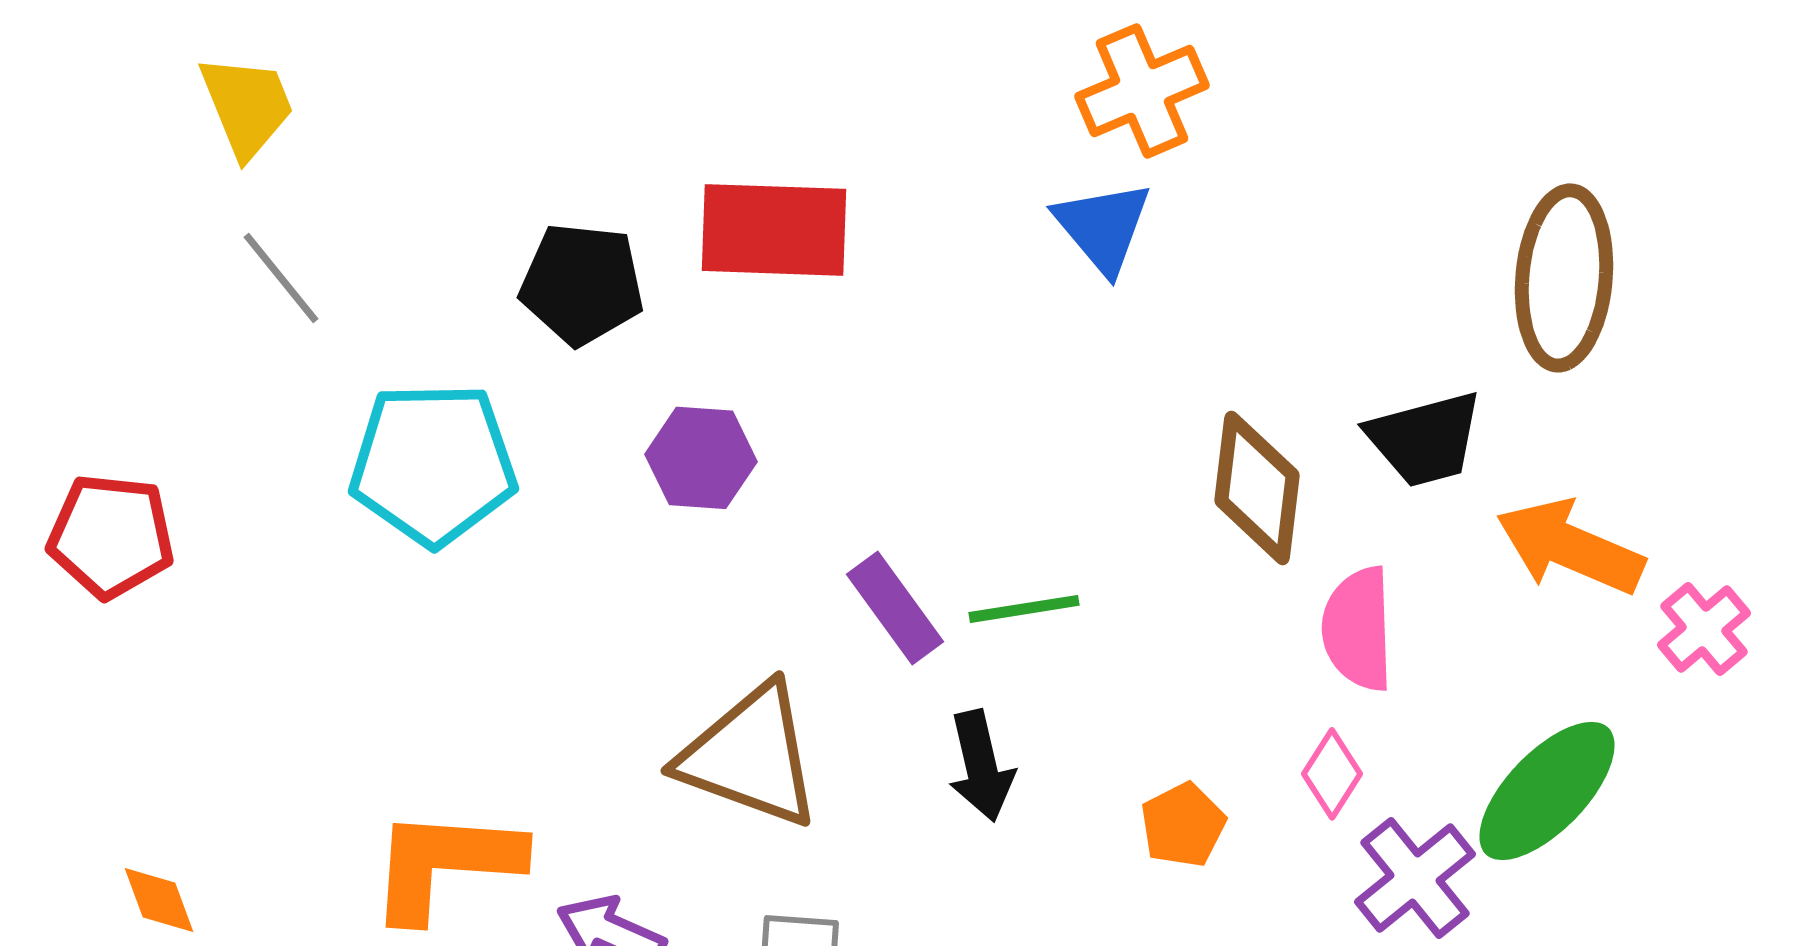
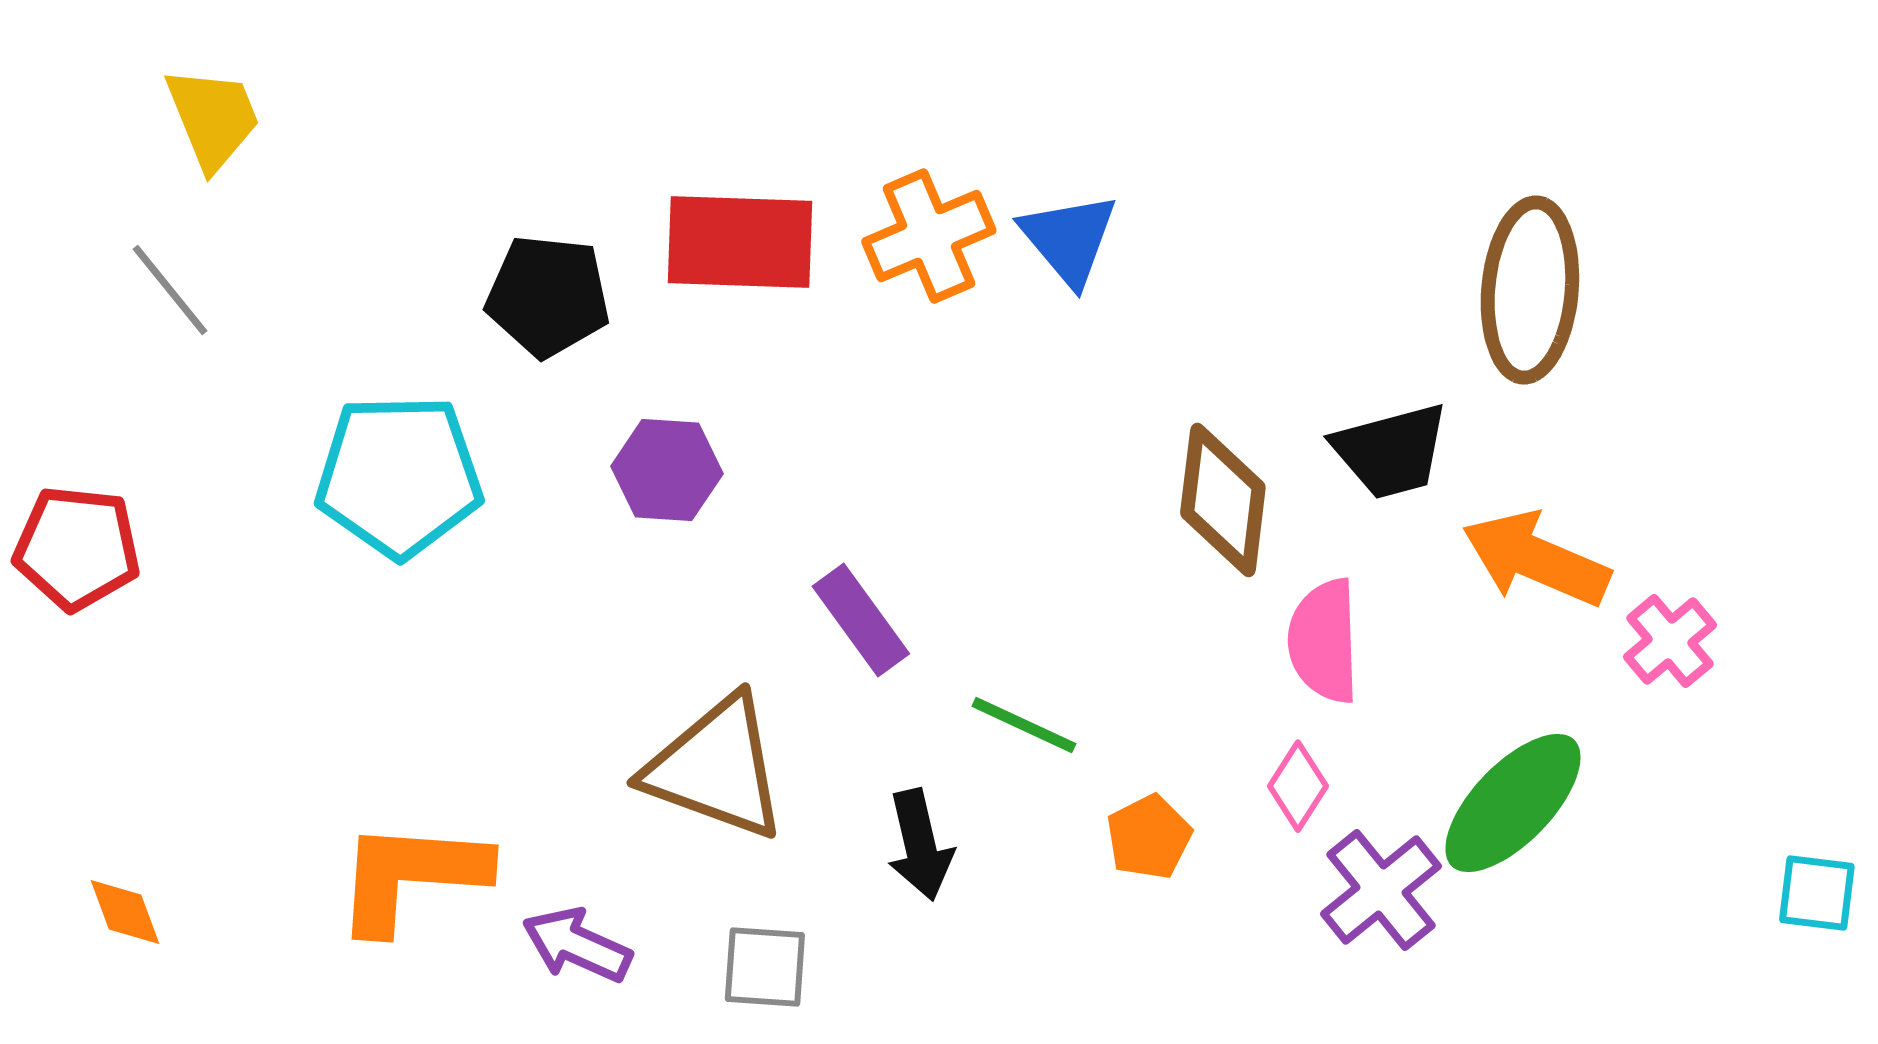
orange cross: (1142, 91) -> (929, 236), moved
gray line: (281, 278) -> (170, 290), moved
green line: (1024, 609) -> (1024, 725), moved, turned 34
black arrow: (981, 766) -> (920, 845), moved

